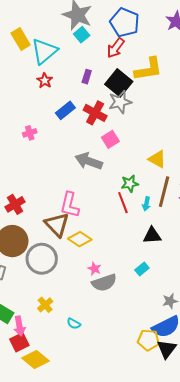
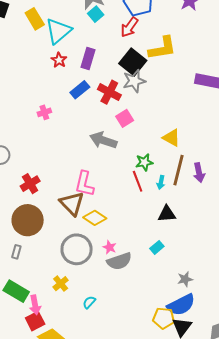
purple rectangle: (87, 77) -> (88, 58), moved, size x1.5
gray circle: (42, 259) -> (77, 249), moved
cyan semicircle: (74, 324) -> (89, 302), turned 104

